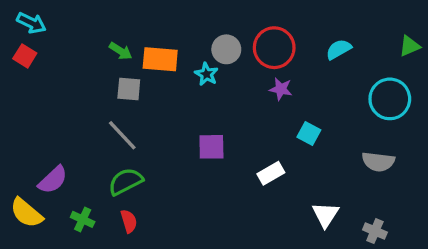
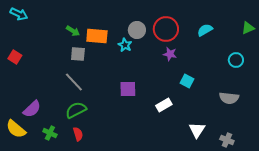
red square: (25, 56) -> (15, 57), moved
cyan circle: (390, 99) -> (236, 60), size x0.6

